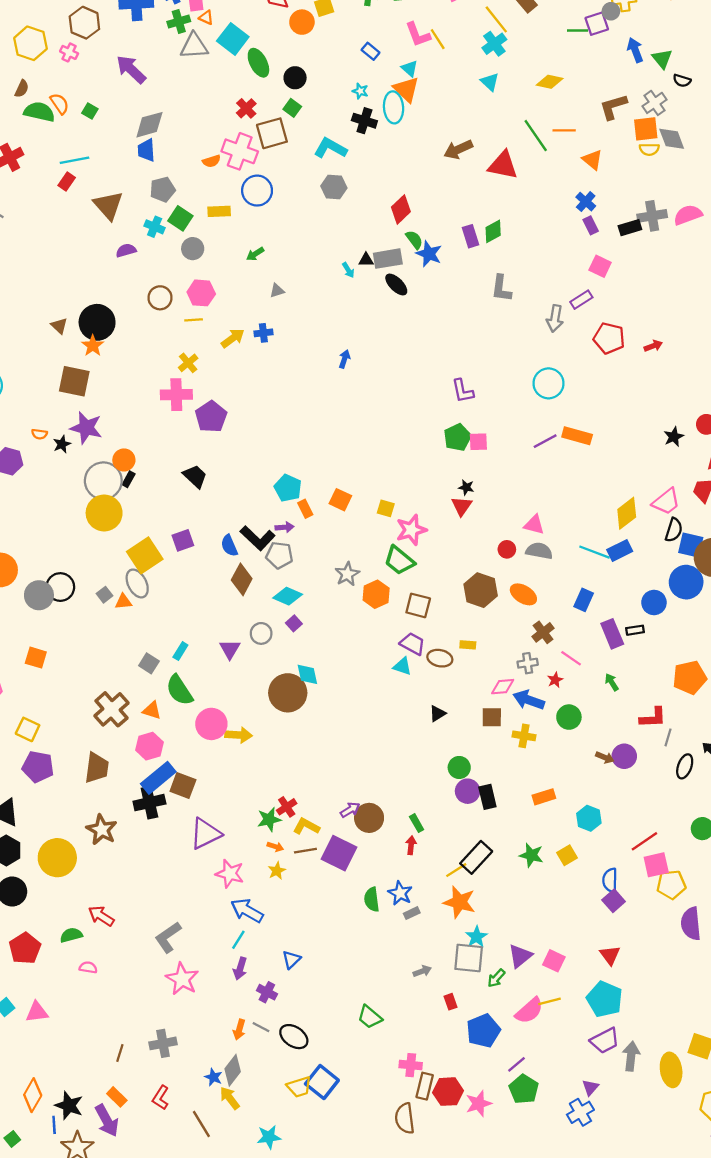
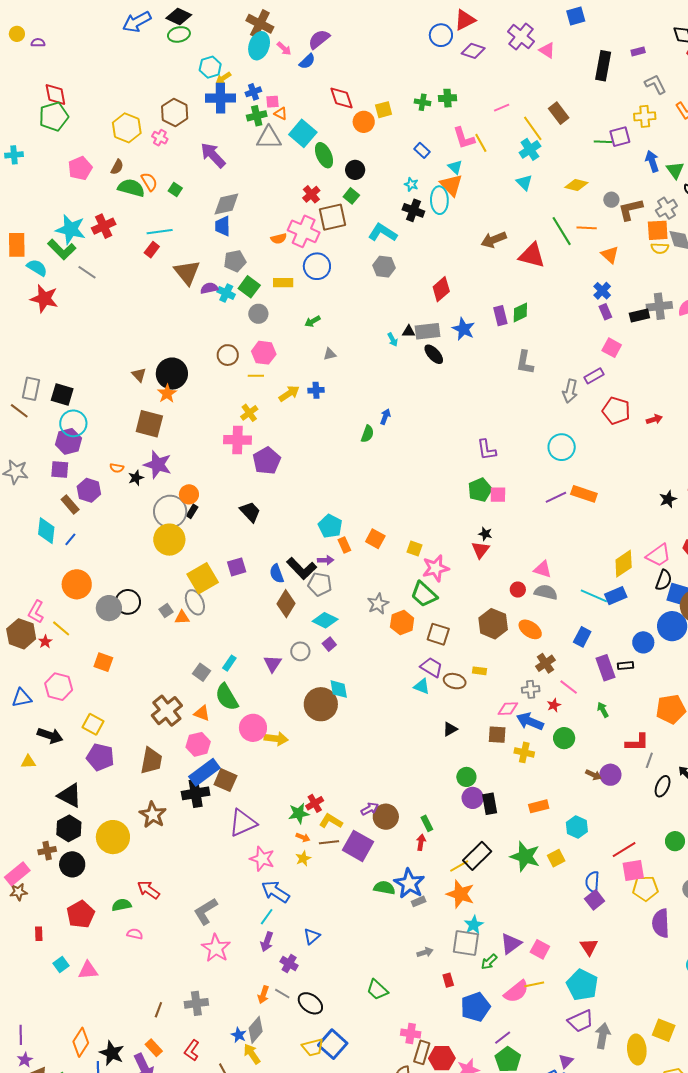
gray circle: (611, 11) -> (611, 200), moved
green semicircle: (414, 240) -> (367, 434), moved, turned 54
purple semicircle: (126, 250) -> (209, 288), moved
green star: (531, 855) -> (525, 856), size x1.4
blue star: (400, 893) -> (409, 883), size x1.4
green semicircle: (372, 899) -> (384, 888), turned 105

